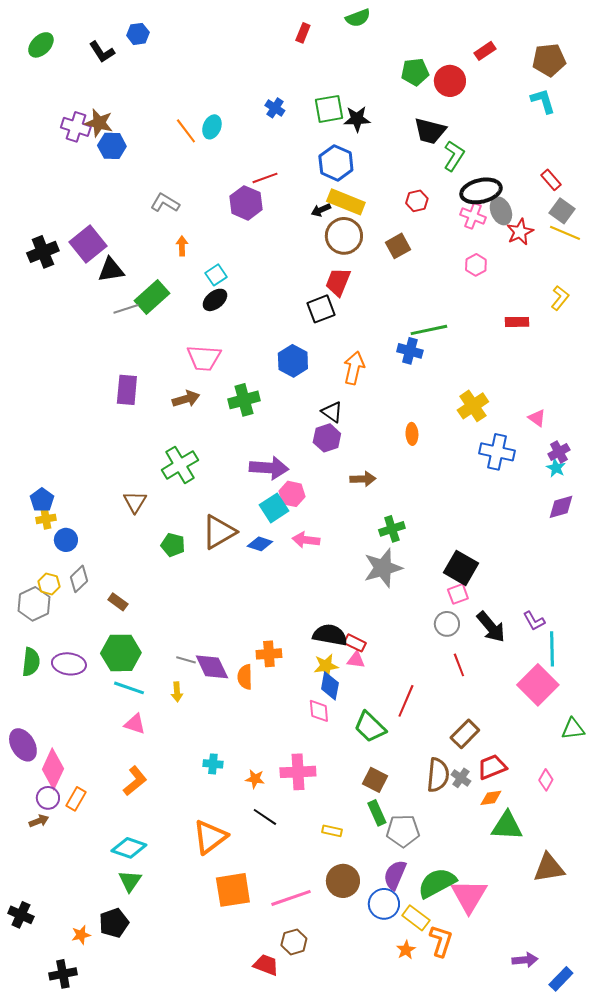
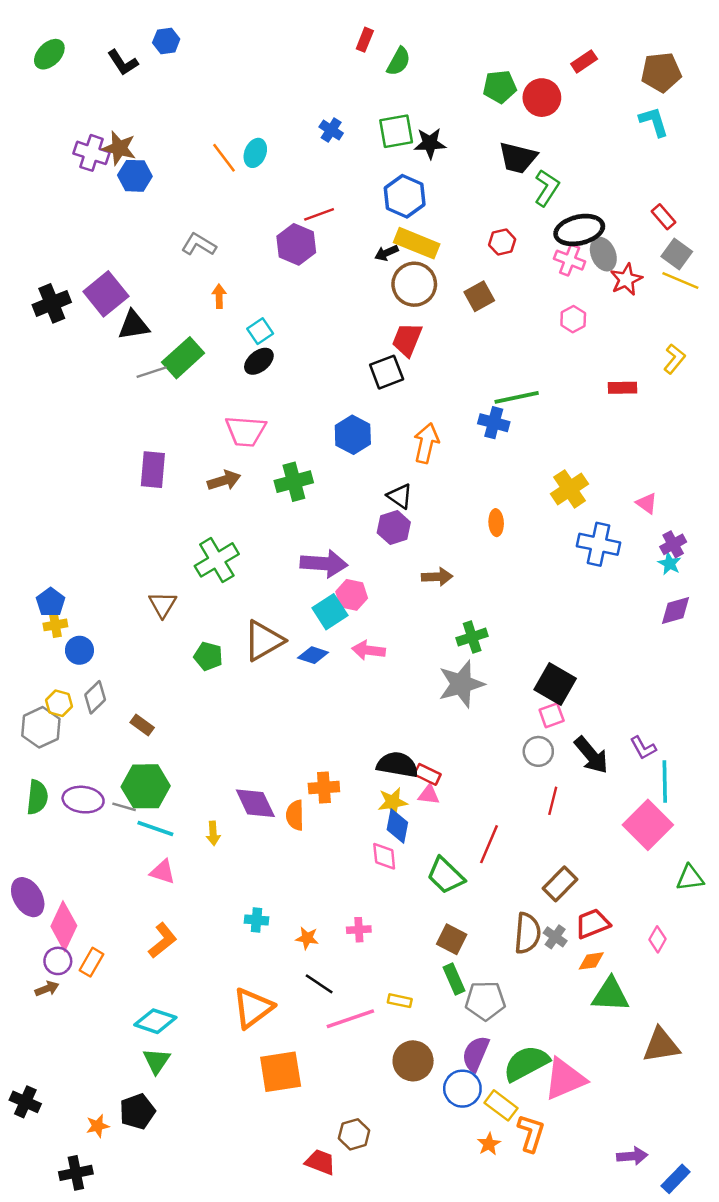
green semicircle: (358, 18) -> (399, 61), moved, turned -40
gray line: (186, 660) -> (124, 807), moved
red line: (459, 665) -> (553, 801), turned 35
pink cross: (298, 772) -> (359, 930), size x0.6
pink triangle: (469, 896) -> (565, 1079), turned 36
pink line: (291, 898) -> (350, 1019), moved

